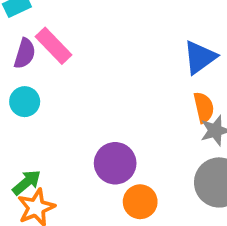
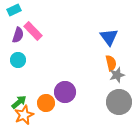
blue triangle: (200, 57) -> (109, 37), turned -30
orange circle: (140, 202) -> (46, 103), moved

